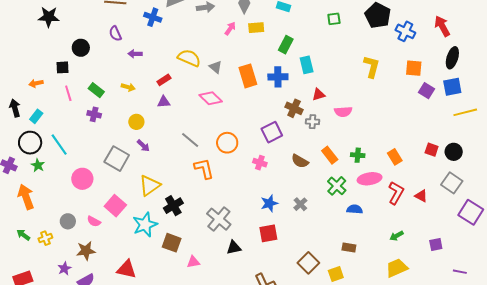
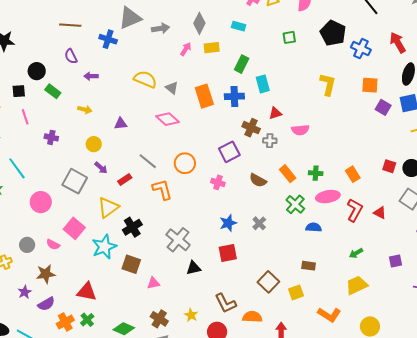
red rectangle: (164, 80) -> (125, 180), moved
green rectangle: (96, 90) -> (53, 91), moved

